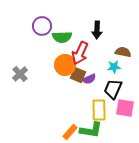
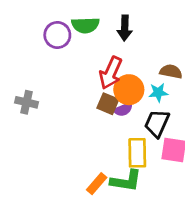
black arrow: (97, 30) -> (125, 28), moved
green semicircle: (62, 37) -> (85, 25), moved
orange circle: (65, 65) -> (129, 90), moved
gray cross: (20, 74) -> (26, 102), turned -35

